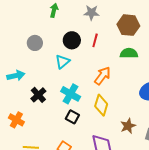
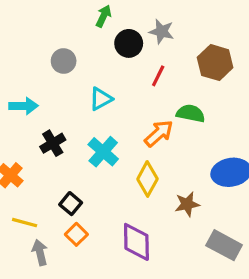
black circle: (72, 40) -> (129, 43), moved
green semicircle: (129, 53) -> (191, 113), moved
black square: (72, 117) -> (71, 204), moved
brown star: (128, 126) -> (187, 204), moved

